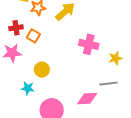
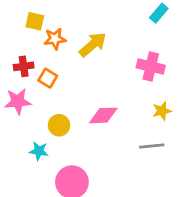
pink cross: (89, 44) -> (151, 66), moved
pink diamond: (87, 99) -> (103, 115), moved

